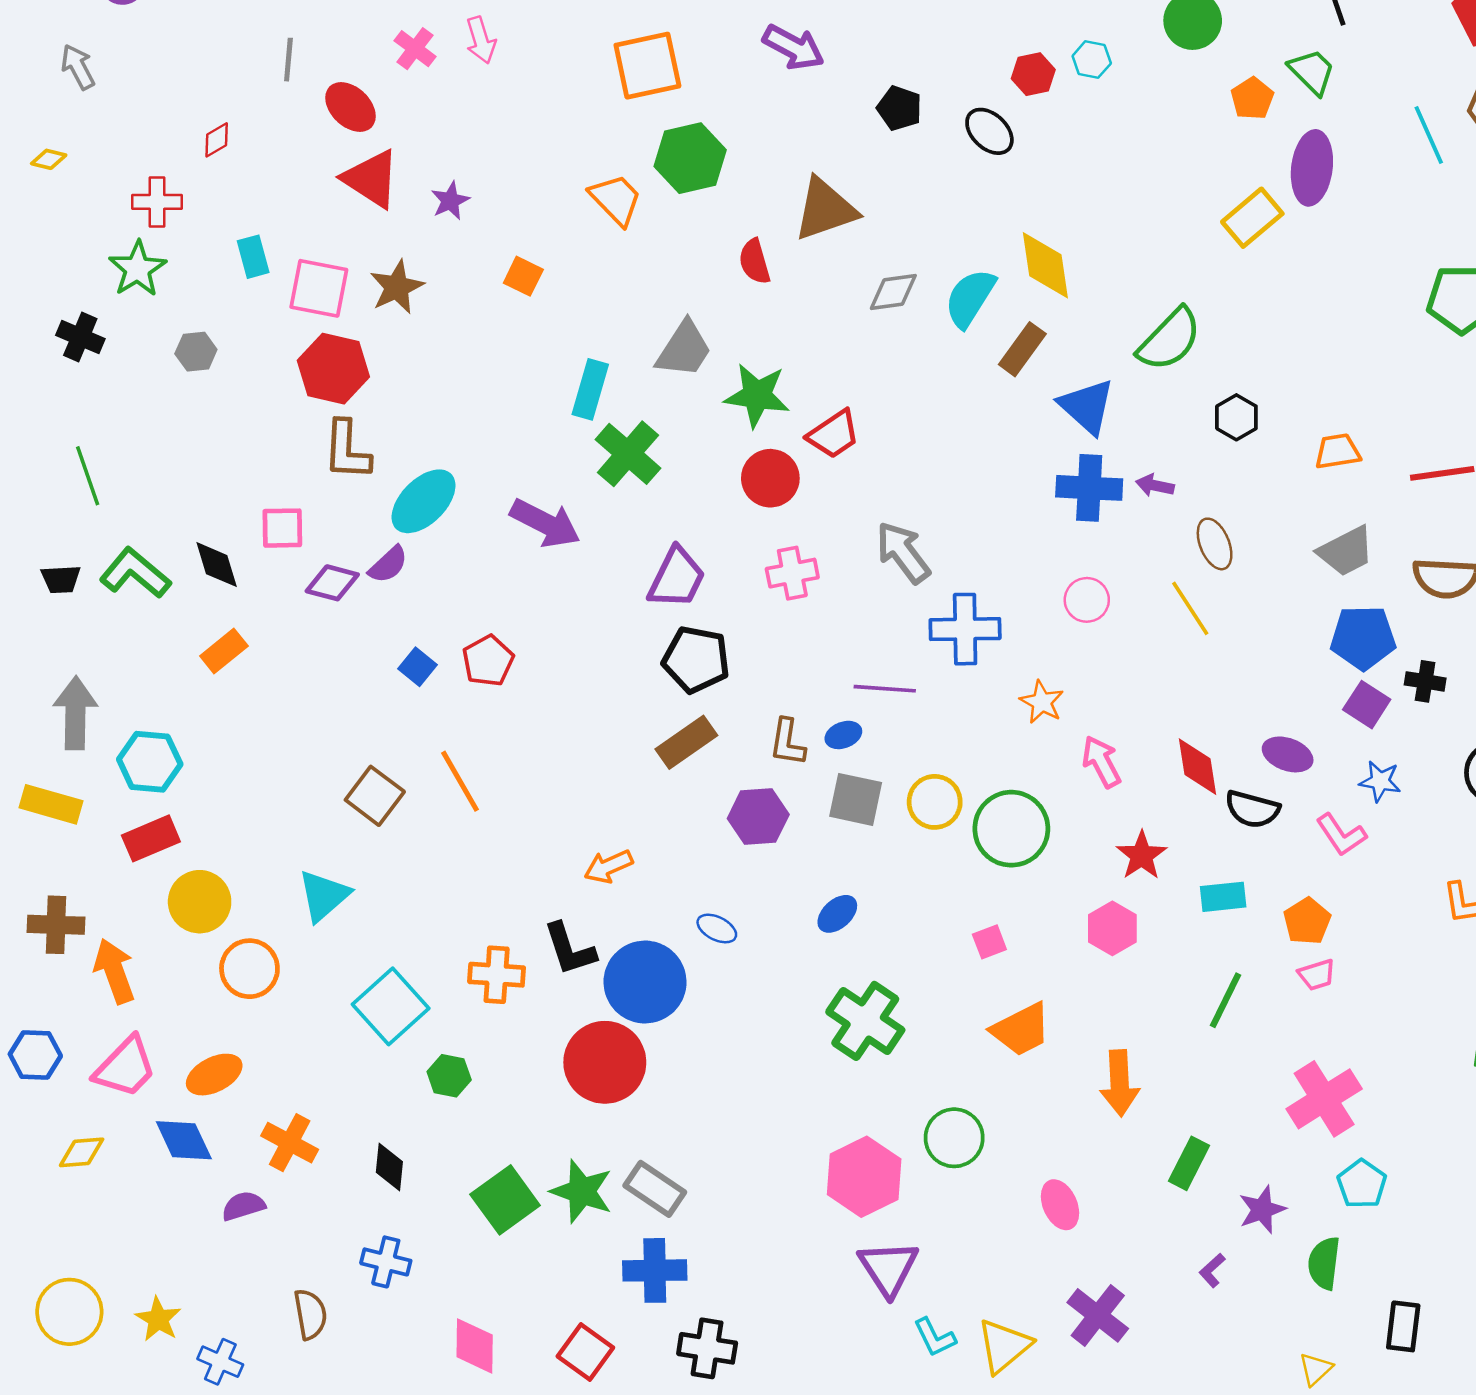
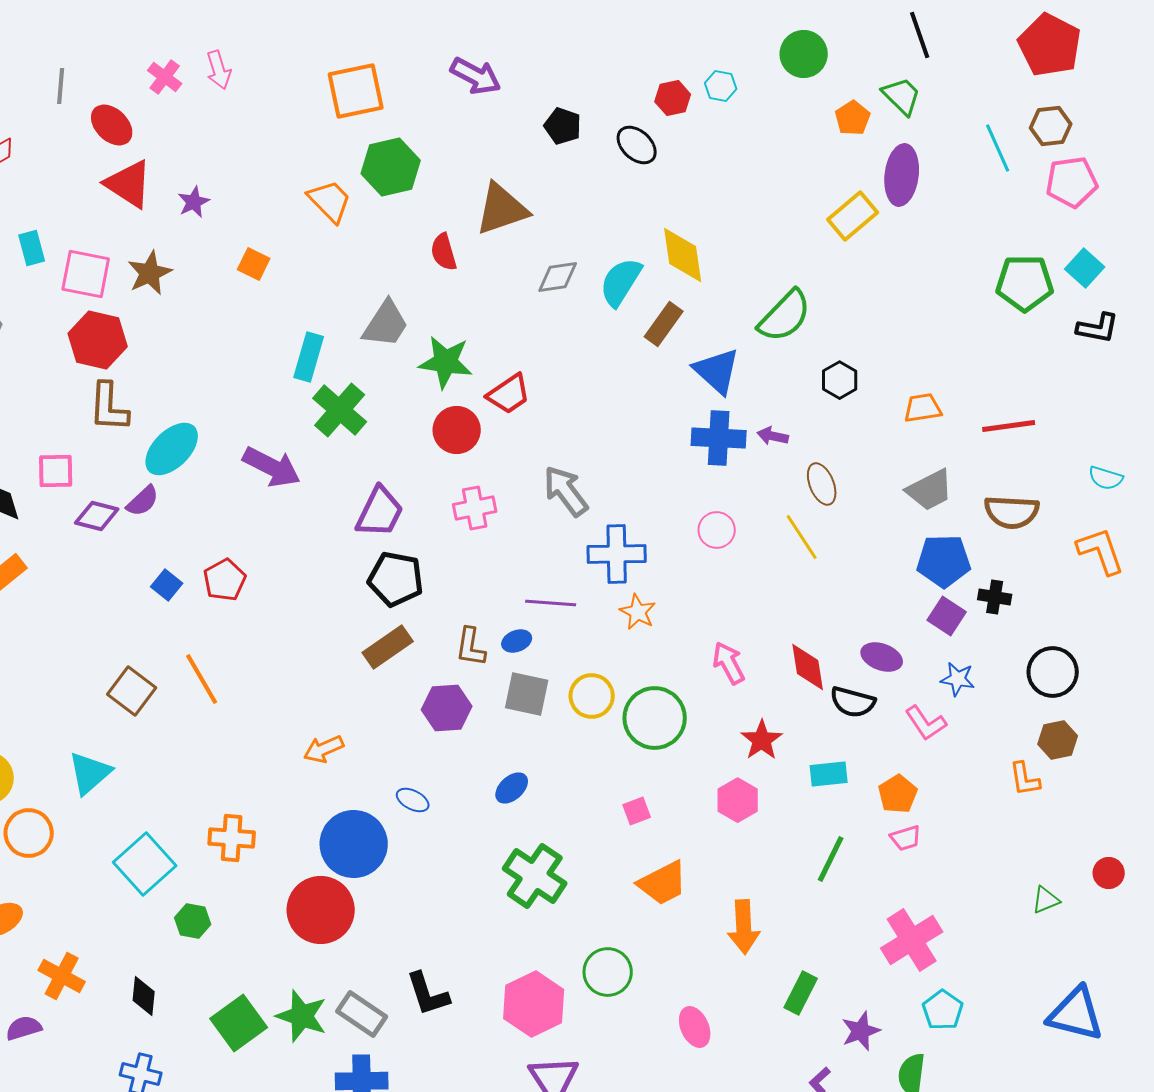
orange star: (1042, 702) -> (638, 612), moved
black L-shape: (570, 949) -> (428, 994), moved

